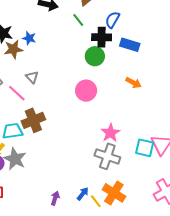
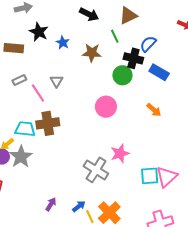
brown star: (13, 49) -> (92, 53), moved
cyan square: (145, 148) -> (150, 176), turned -30
gray cross: (107, 156) -> (96, 170), moved

